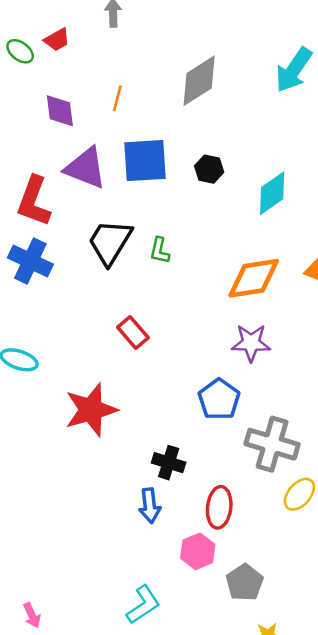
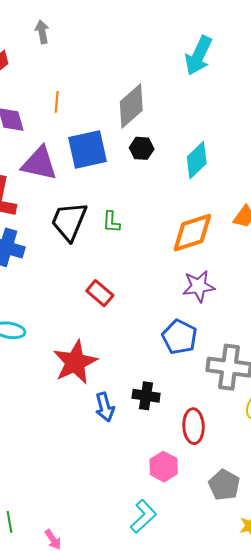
gray diamond: (199, 81) -> (131, 106), moved
blue arrow: (150, 506) -> (105, 407), moved
pink hexagon: (198, 551) -> (164, 467), moved

